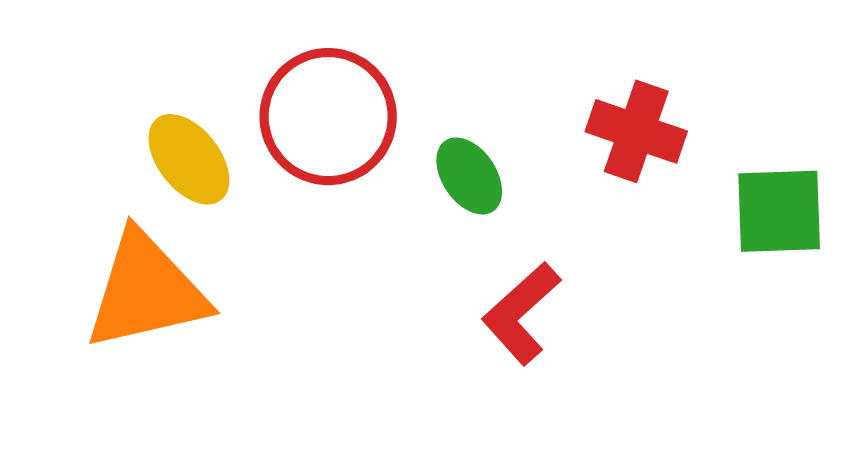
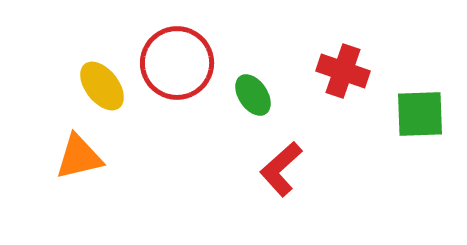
orange triangle: (146, 291) -> (79, 157), size x0.7

